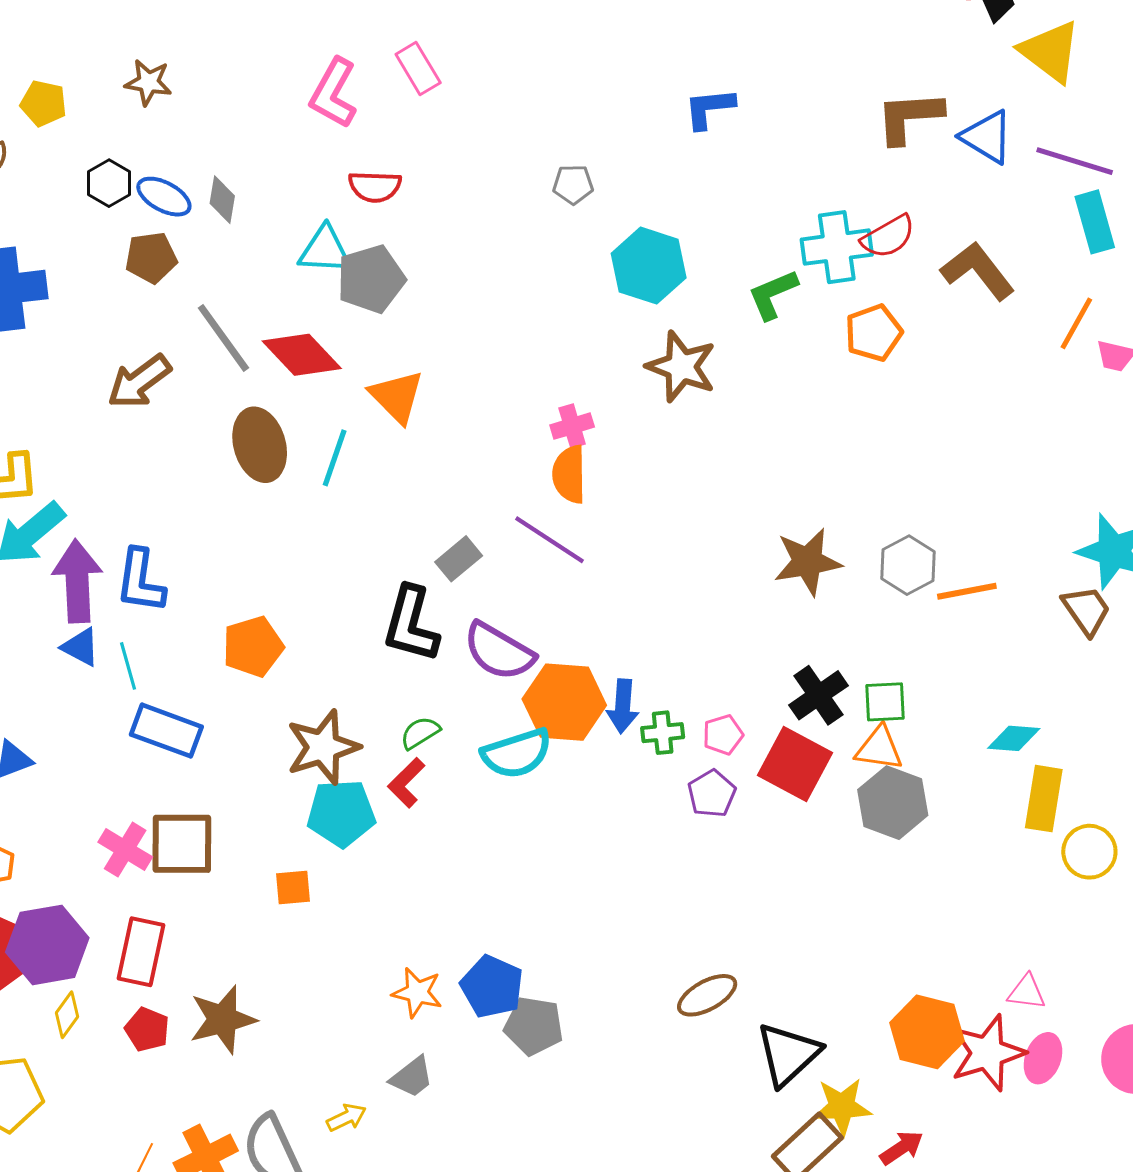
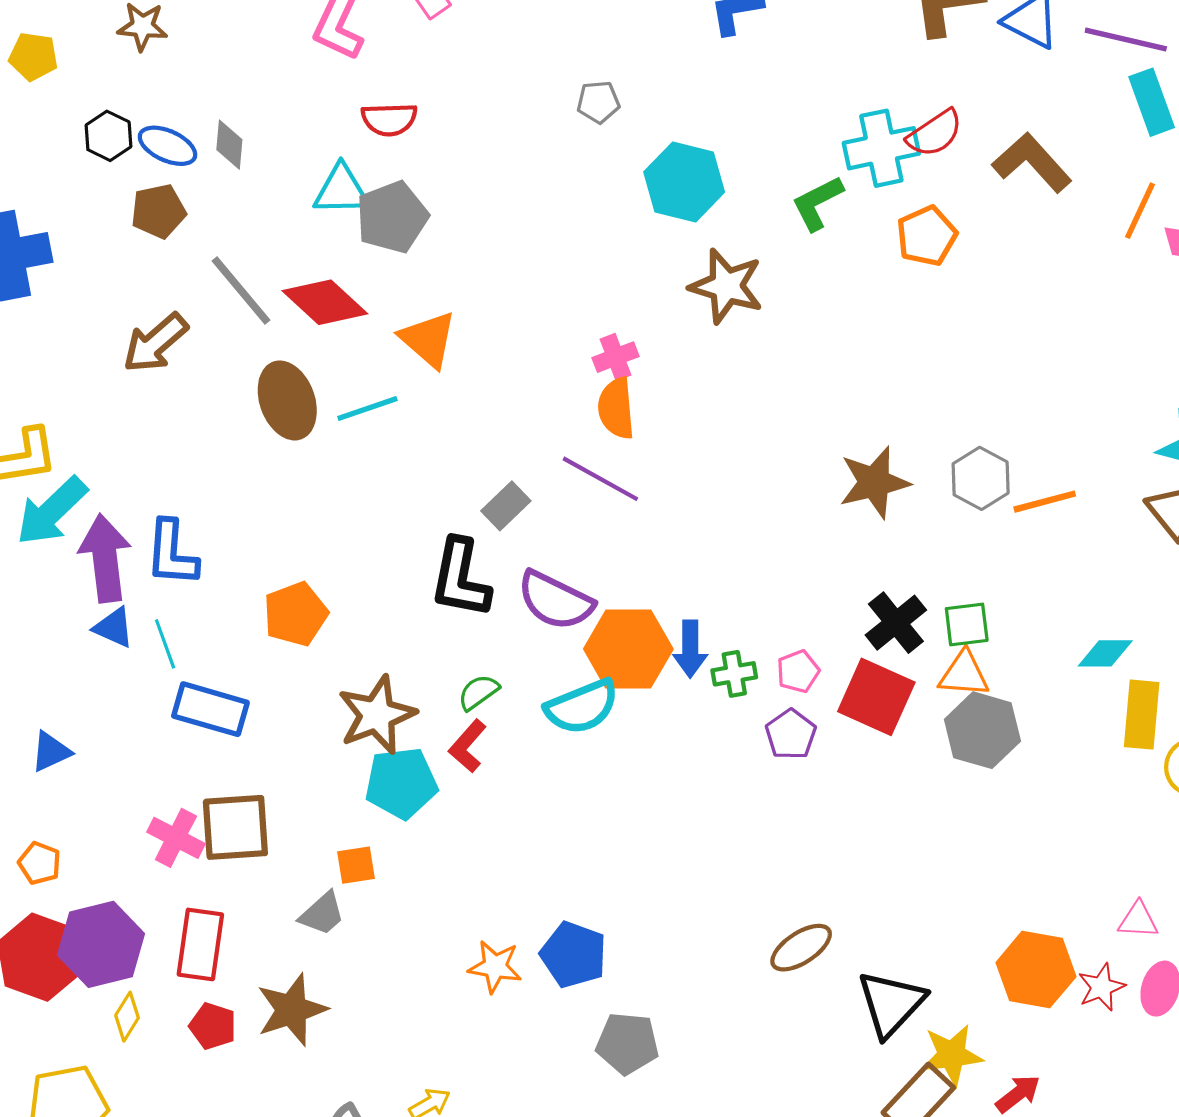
cyan line: (335, 458) -> (367, 409), turned 56
gray pentagon: (534, 1026) -> (627, 1043), moved
red star: (988, 1053) -> (1101, 987), size x0.6
gray trapezoid: (412, 1077) -> (322, 914), moved

